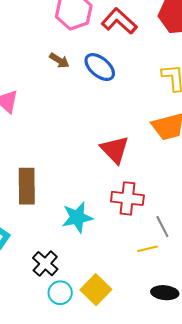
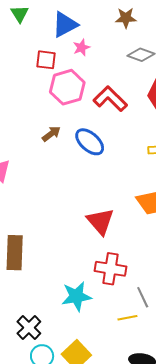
brown arrow: (59, 60) -> (51, 134), turned -72
cyan star: (77, 217) -> (76, 296), moved

